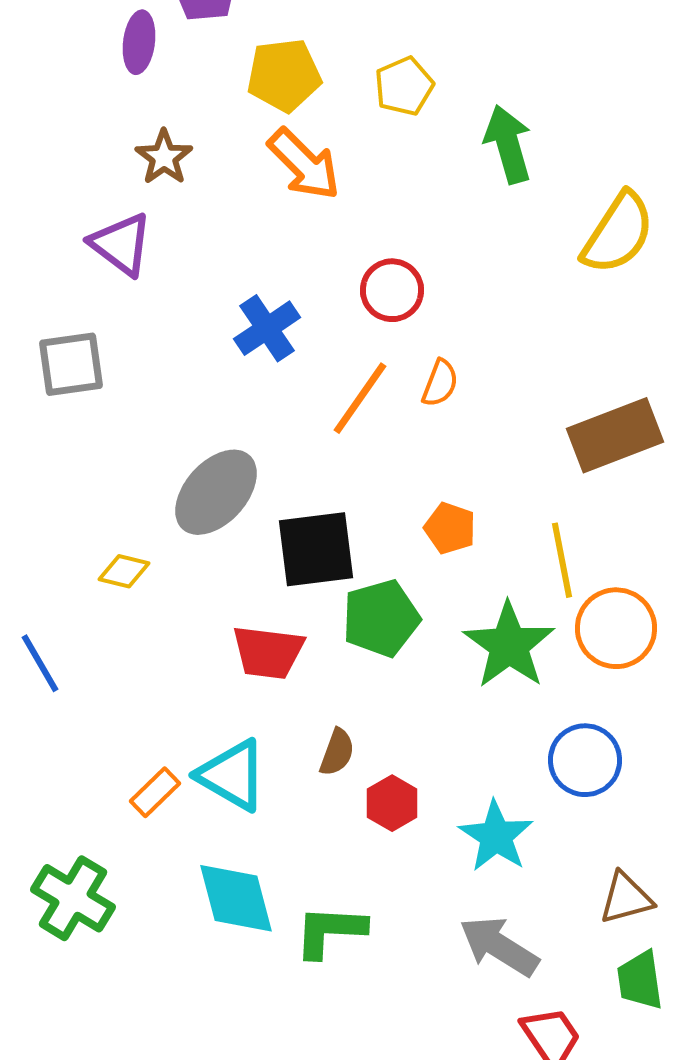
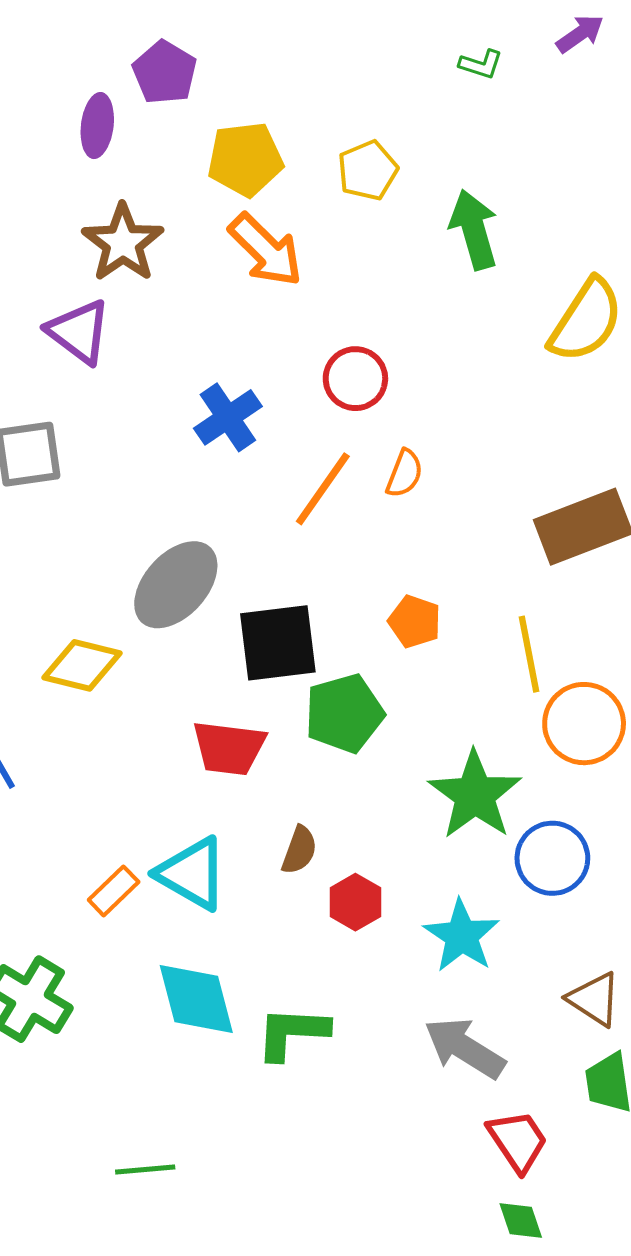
brown star: (164, 157) -> (123, 243), size x1.4
yellow diamond: (124, 571) -> (82, 665), size x1.5
green star: (509, 645) -> (475, 795), moved
brown triangle: (626, 898) -> (594, 999), turned 48

